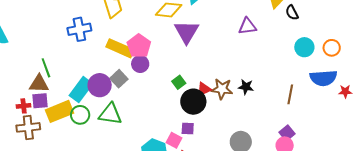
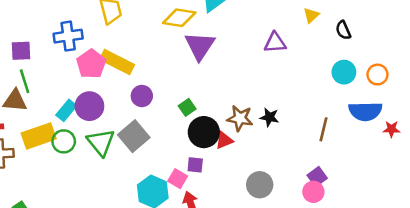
black semicircle: (292, 13) -> (343, 30), moved
pink pentagon: (139, 46) -> (91, 64), moved
purple circle: (140, 64) -> (142, 96), moved
gray square: (119, 79) -> (134, 136), moved, size x1.4
red triangle: (204, 89) -> (224, 140), moved
cyan rectangle: (81, 90) -> (66, 110), size x0.7
purple square: (40, 101) -> (21, 51), moved
green triangle: (110, 114) -> (101, 142), turned 40

